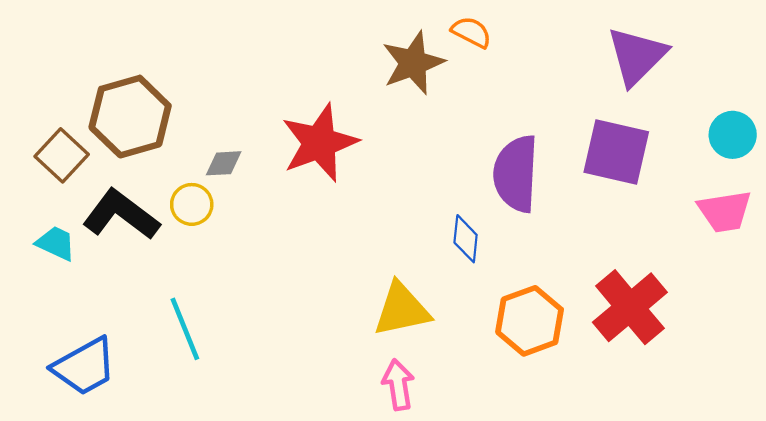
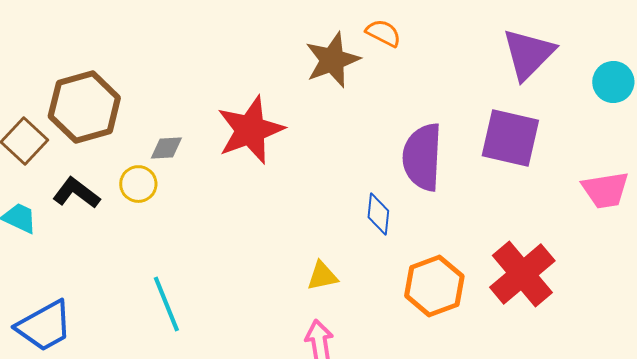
cyan circle: (733, 135) -> (613, 82), moved
black L-shape: (121, 215) -> (76, 193), size x0.7
yellow triangle: (402, 309) -> (322, 276), size x0.6
cyan line: (185, 329) -> (166, 304), moved

